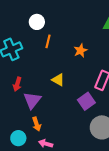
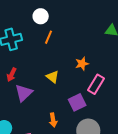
orange star: (81, 51) -> (82, 64), moved
orange arrow: (37, 124) -> (53, 120), moved

